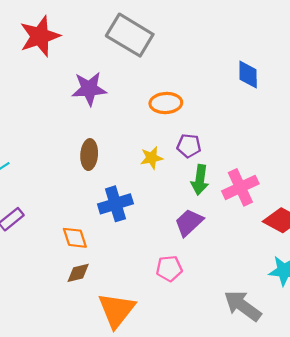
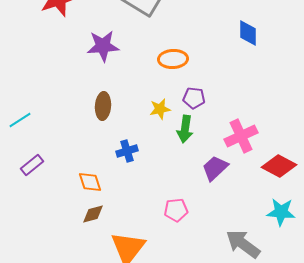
green arrow: (200, 180) -> (185, 129), moved
blue cross: (115, 204) -> (127, 151), size x0.7
purple trapezoid: (189, 222) -> (215, 168), moved

